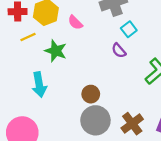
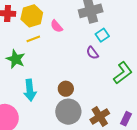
yellow line: (28, 37) -> (33, 39), moved
green star: (56, 51) -> (16, 59), moved
cyan arrow: (39, 85) -> (30, 90), moved

